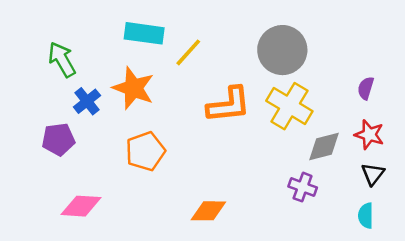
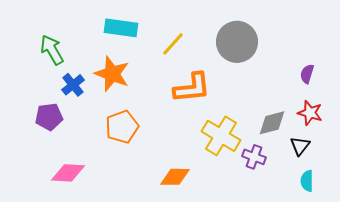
yellow line: (188, 52) -> (173, 44), moved
yellow cross: (289, 106) -> (221, 136), moved
black triangle: (373, 174) -> (300, 146), moved

